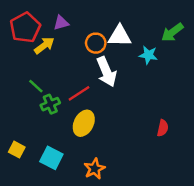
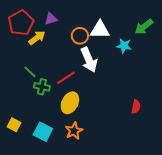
green cross: (50, 104) -> (42, 87), turned 35
orange star: (95, 169) -> (74, 131), moved

